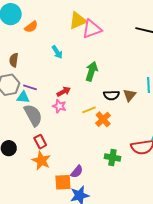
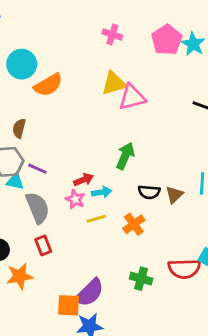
orange semicircle: (31, 27) -> (48, 85), size x1.5
cyan arrow: (57, 52) -> (102, 192), moved, turned -72
cyan triangle: (23, 97) -> (15, 181), moved
yellow line: (89, 110) -> (96, 219), moved
orange star: (41, 161) -> (20, 276), moved, turned 30
purple semicircle: (77, 172) -> (89, 293), size x1.6

